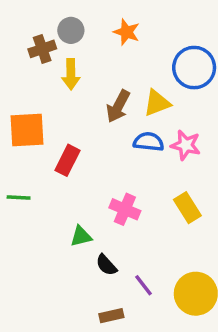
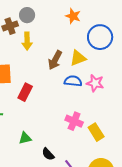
orange star: (127, 32) -> (73, 16), moved
yellow rectangle: (187, 208) -> (96, 132), moved
pink cross: (125, 209) -> (74, 121), moved
green triangle: (81, 236) -> (25, 138), moved

